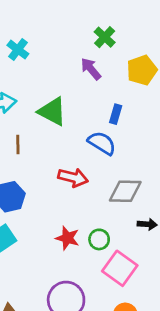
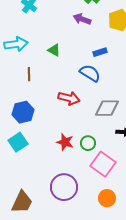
purple arrow: (91, 69) -> (82, 19), turned -30
green triangle: (52, 111) -> (54, 50), size x0.6
blue rectangle: (116, 114) -> (100, 52), turned 56

